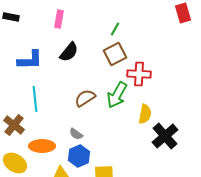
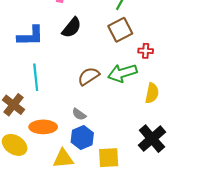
red cross: (139, 74) -> (146, 51), size x0.6
green arrow: (117, 95) -> (122, 73), turned 44
black cross: (165, 136) -> (152, 139), moved

